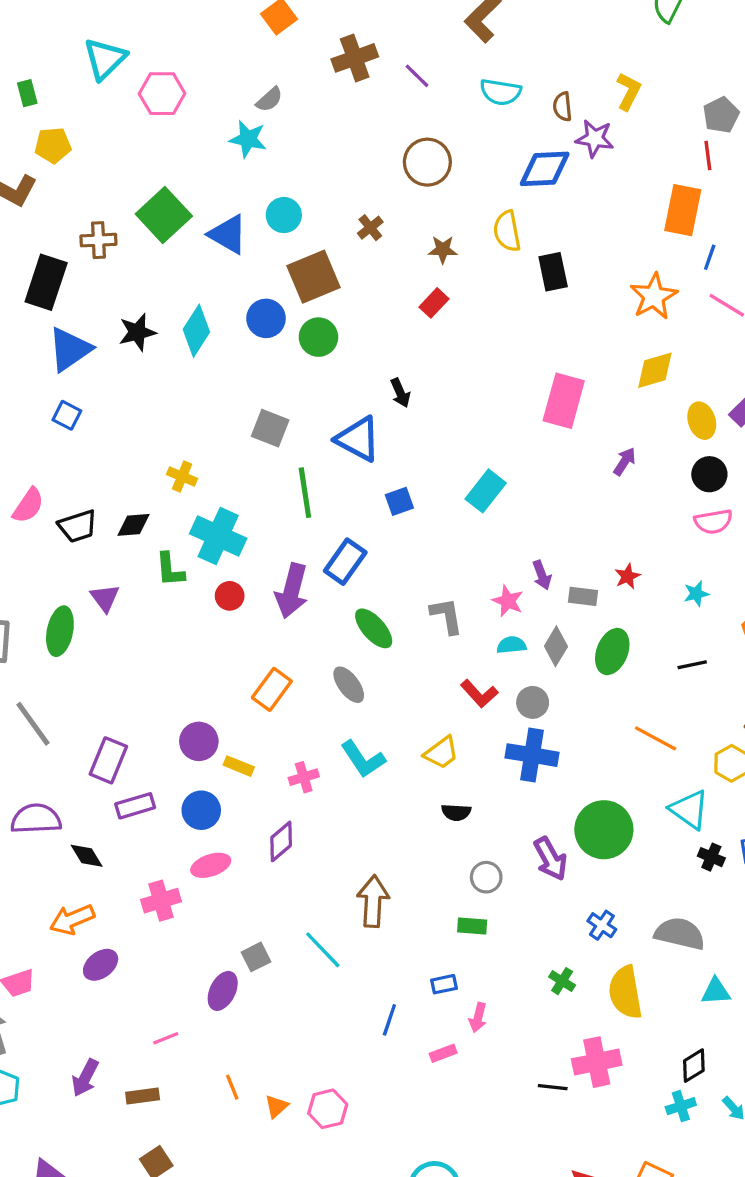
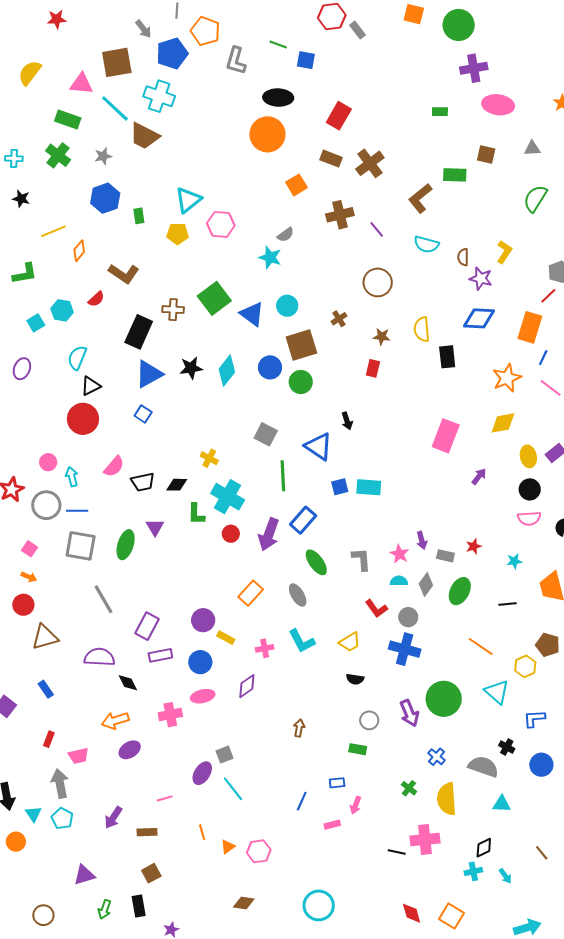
yellow pentagon: (53, 145) -> (178, 234), moved
red line: (708, 155) -> (548, 296), turned 48
blue diamond: (545, 169) -> (479, 318), moved
red rectangle: (434, 303) -> (373, 368), turned -36
cyan rectangle: (486, 491) -> (369, 487), moved, turned 50
black cross: (711, 857) -> (507, 747), moved
brown arrow: (373, 901) -> (299, 728), size x0.6
cyan line: (323, 950) -> (233, 789), moved

